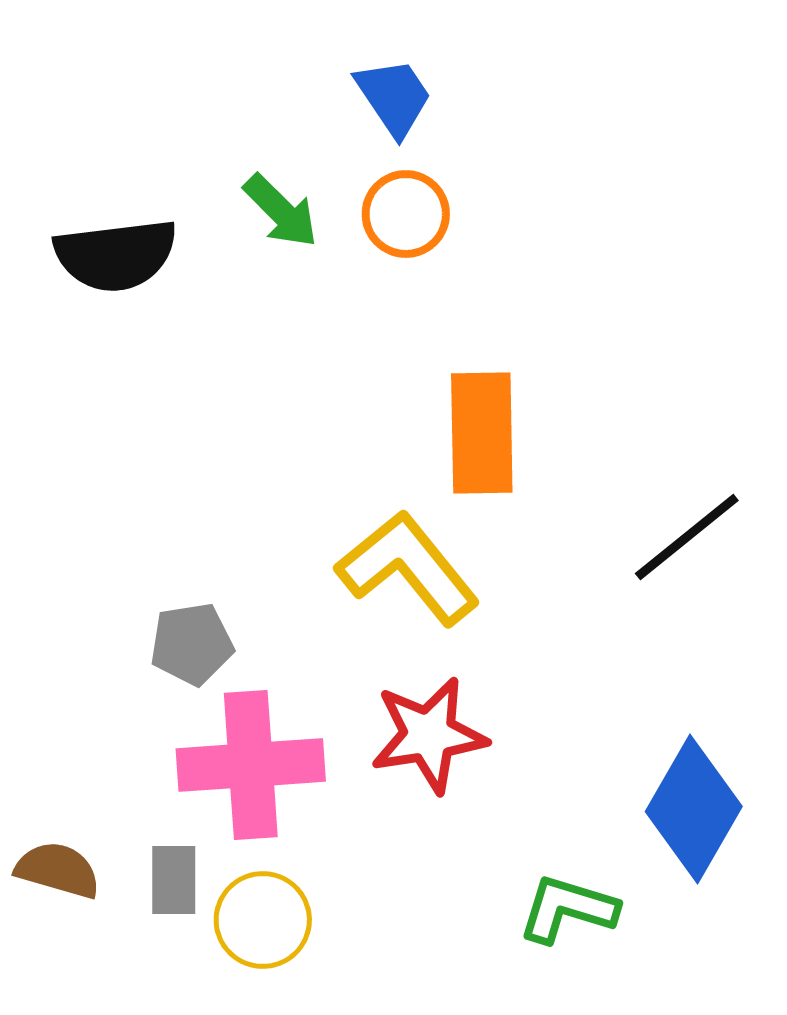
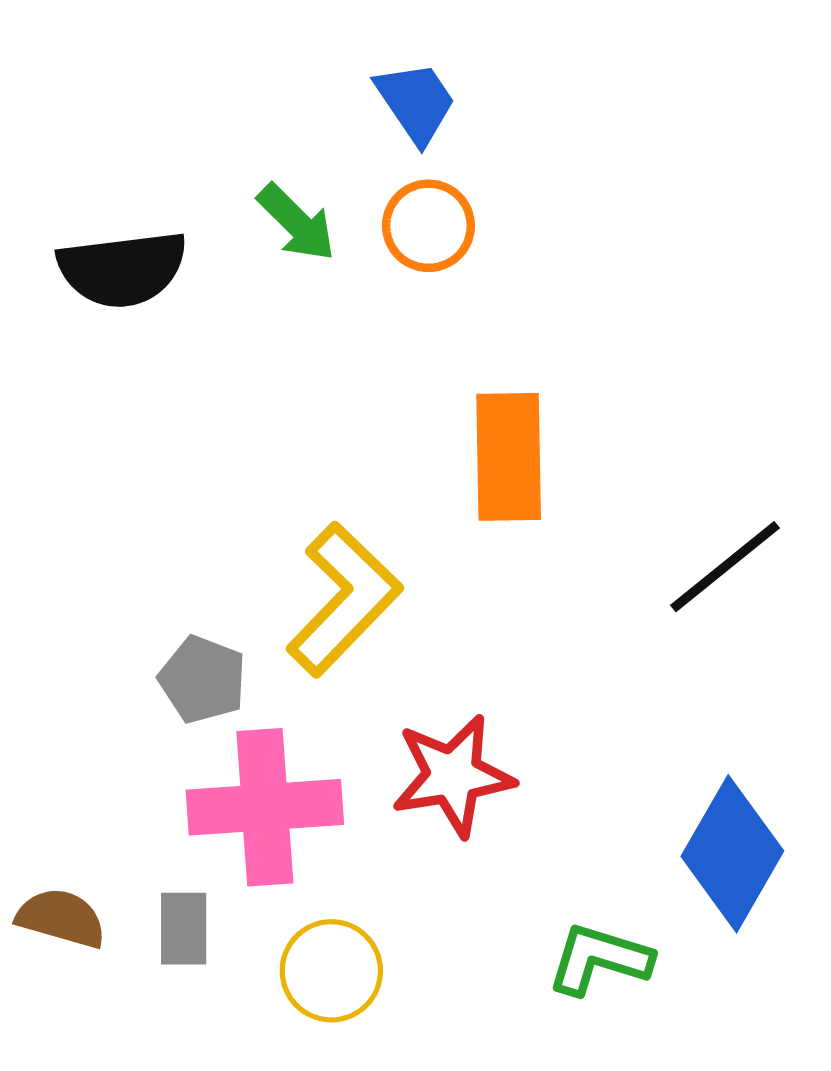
yellow L-shape: (408, 568) -> (344, 599), moved, turned 83
gray pentagon: (192, 644) -> (203, 680), turned 30
yellow circle: (263, 920) -> (331, 971), moved

